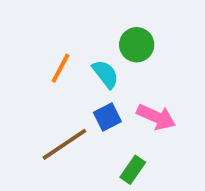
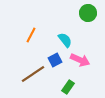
green circle: (137, 45) -> (88, 13), moved
cyan semicircle: (105, 74) -> (65, 40), moved

